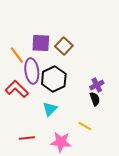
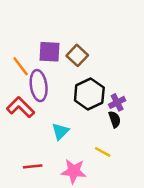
black hexagon: (54, 79) -> (89, 94), moved

